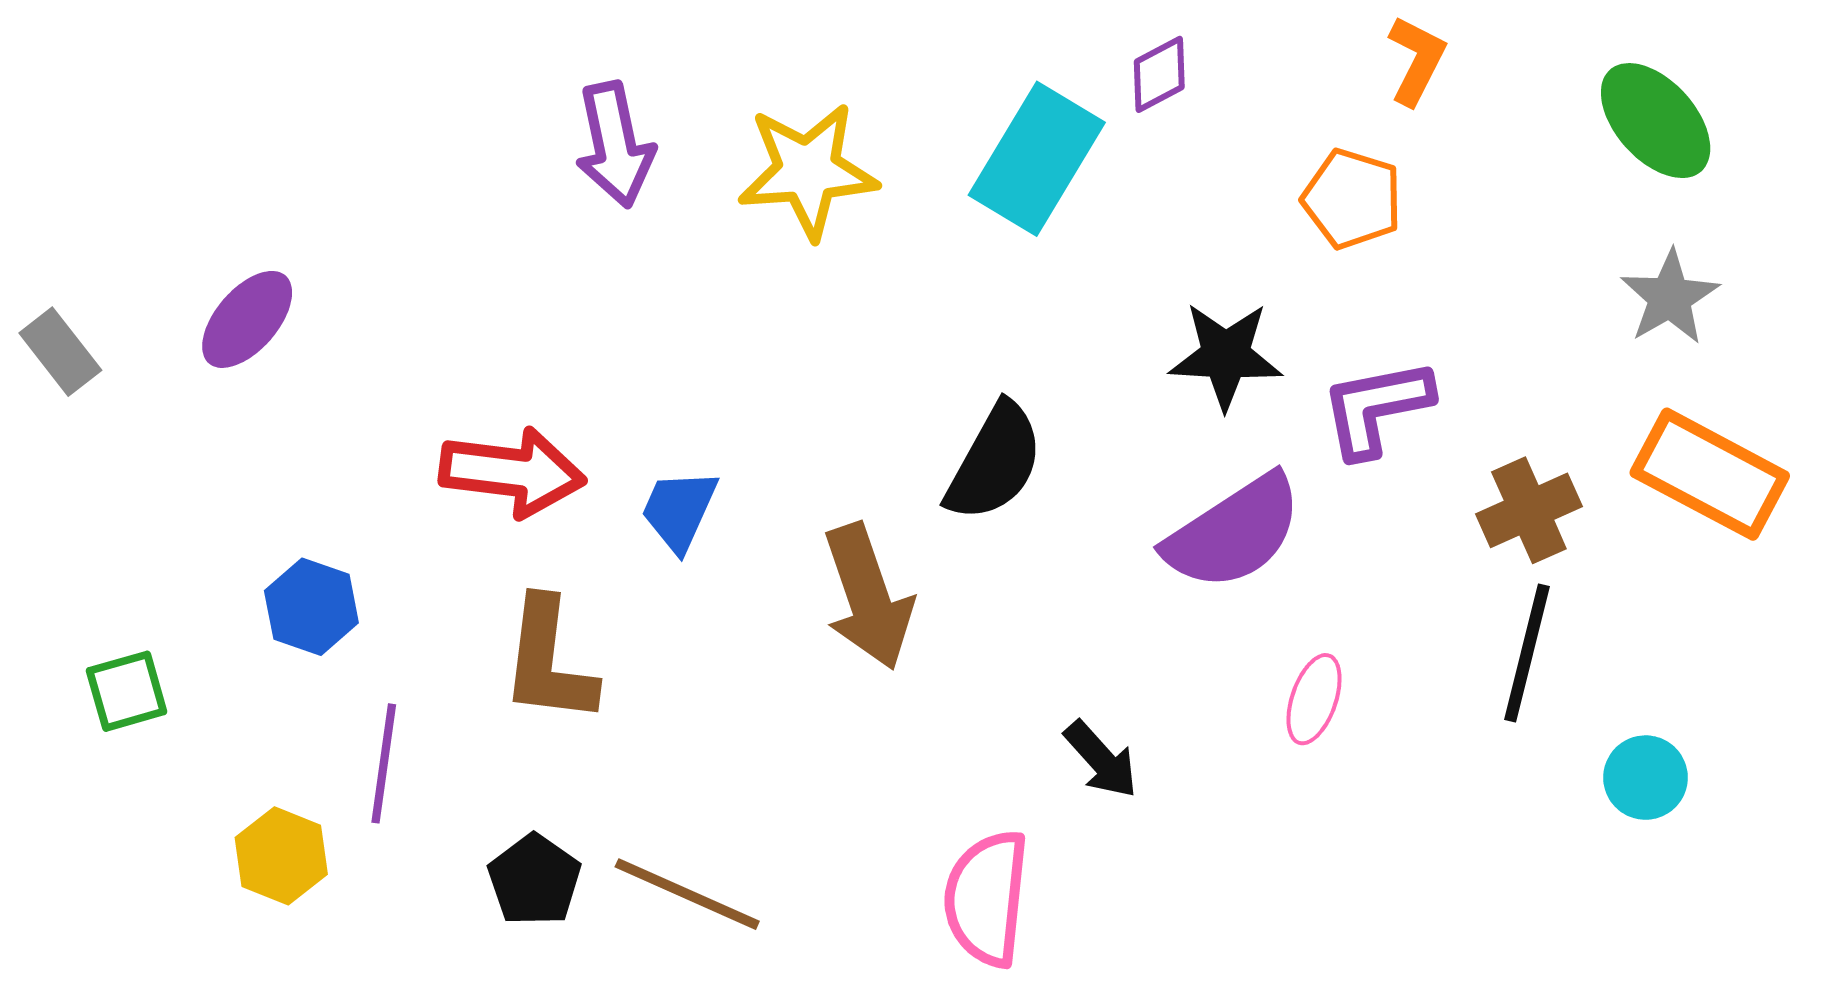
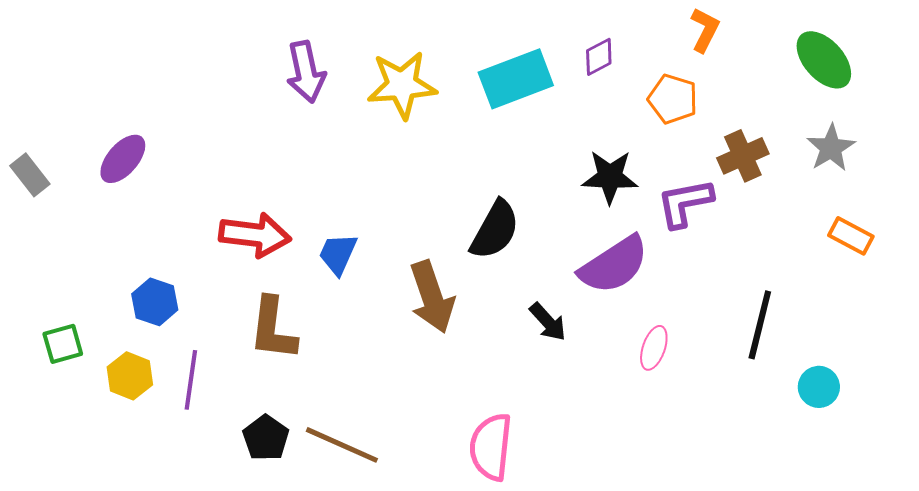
purple diamond: (1159, 74) -> (599, 57), moved
cyan rectangle: (1037, 159) -> (516, 79), turned 38
orange rectangle: (1710, 474) -> (851, 236), size x0.6
brown cross: (1529, 510) -> (743, 156), moved
black arrow: (1101, 759) -> (548, 322), moved
yellow hexagon: (281, 856) -> (130, 376), moved

